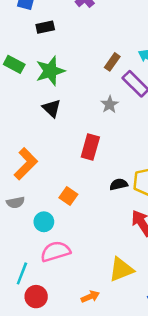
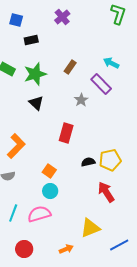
brown rectangle: (112, 62) -> (70, 67), moved
cyan circle: (44, 222) -> (50, 191), moved
cyan line: (22, 273) -> (13, 213), moved

